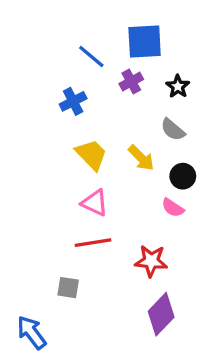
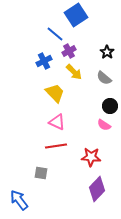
blue square: (145, 42) -> (76, 15), moved, turned -30
purple cross: (131, 81) -> (69, 51), moved
yellow arrow: (141, 158) -> (74, 72), moved

